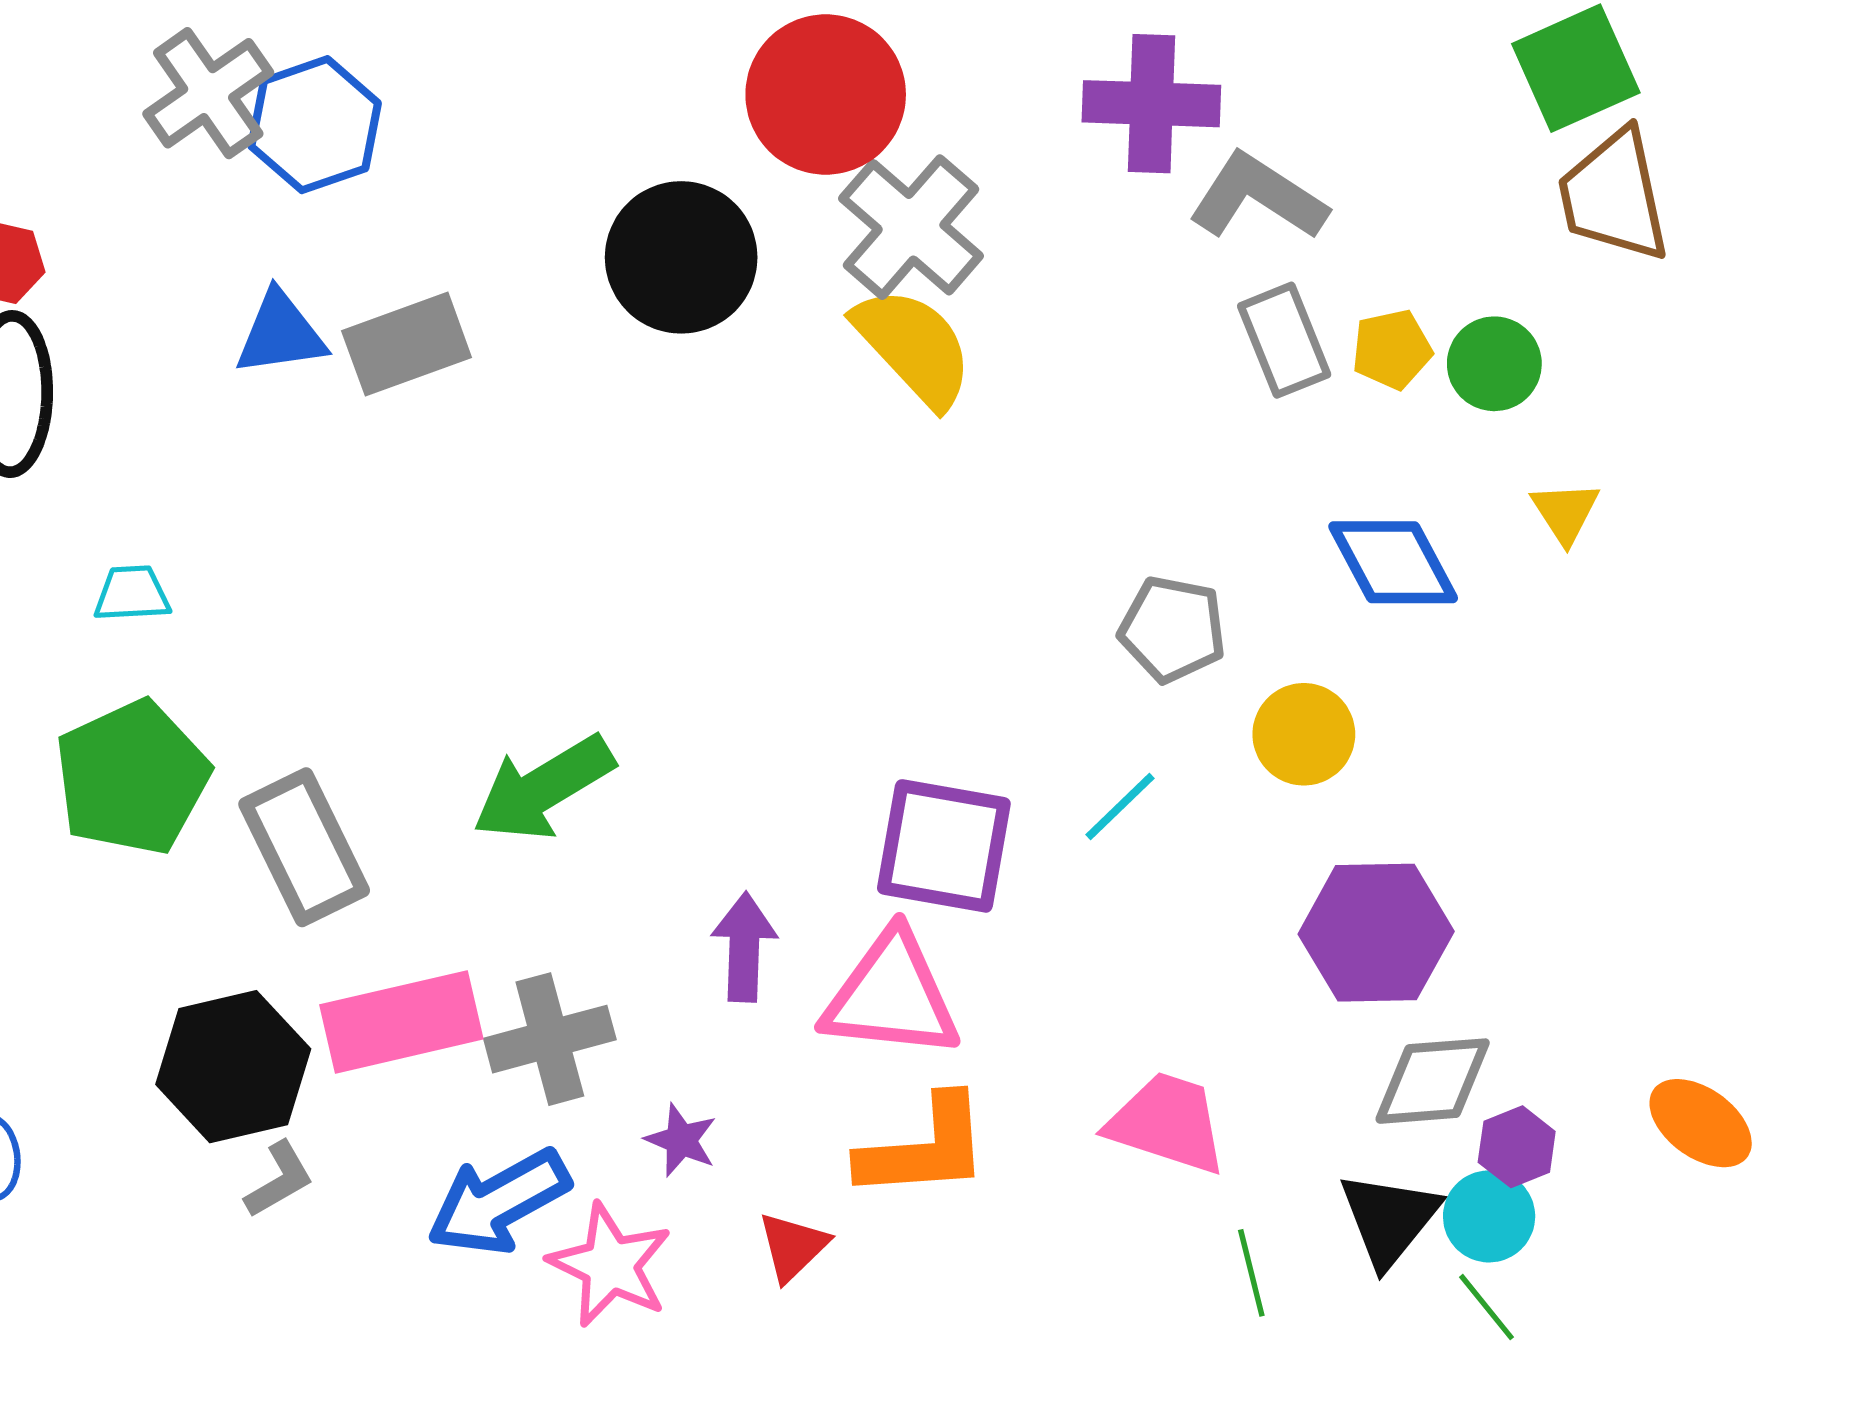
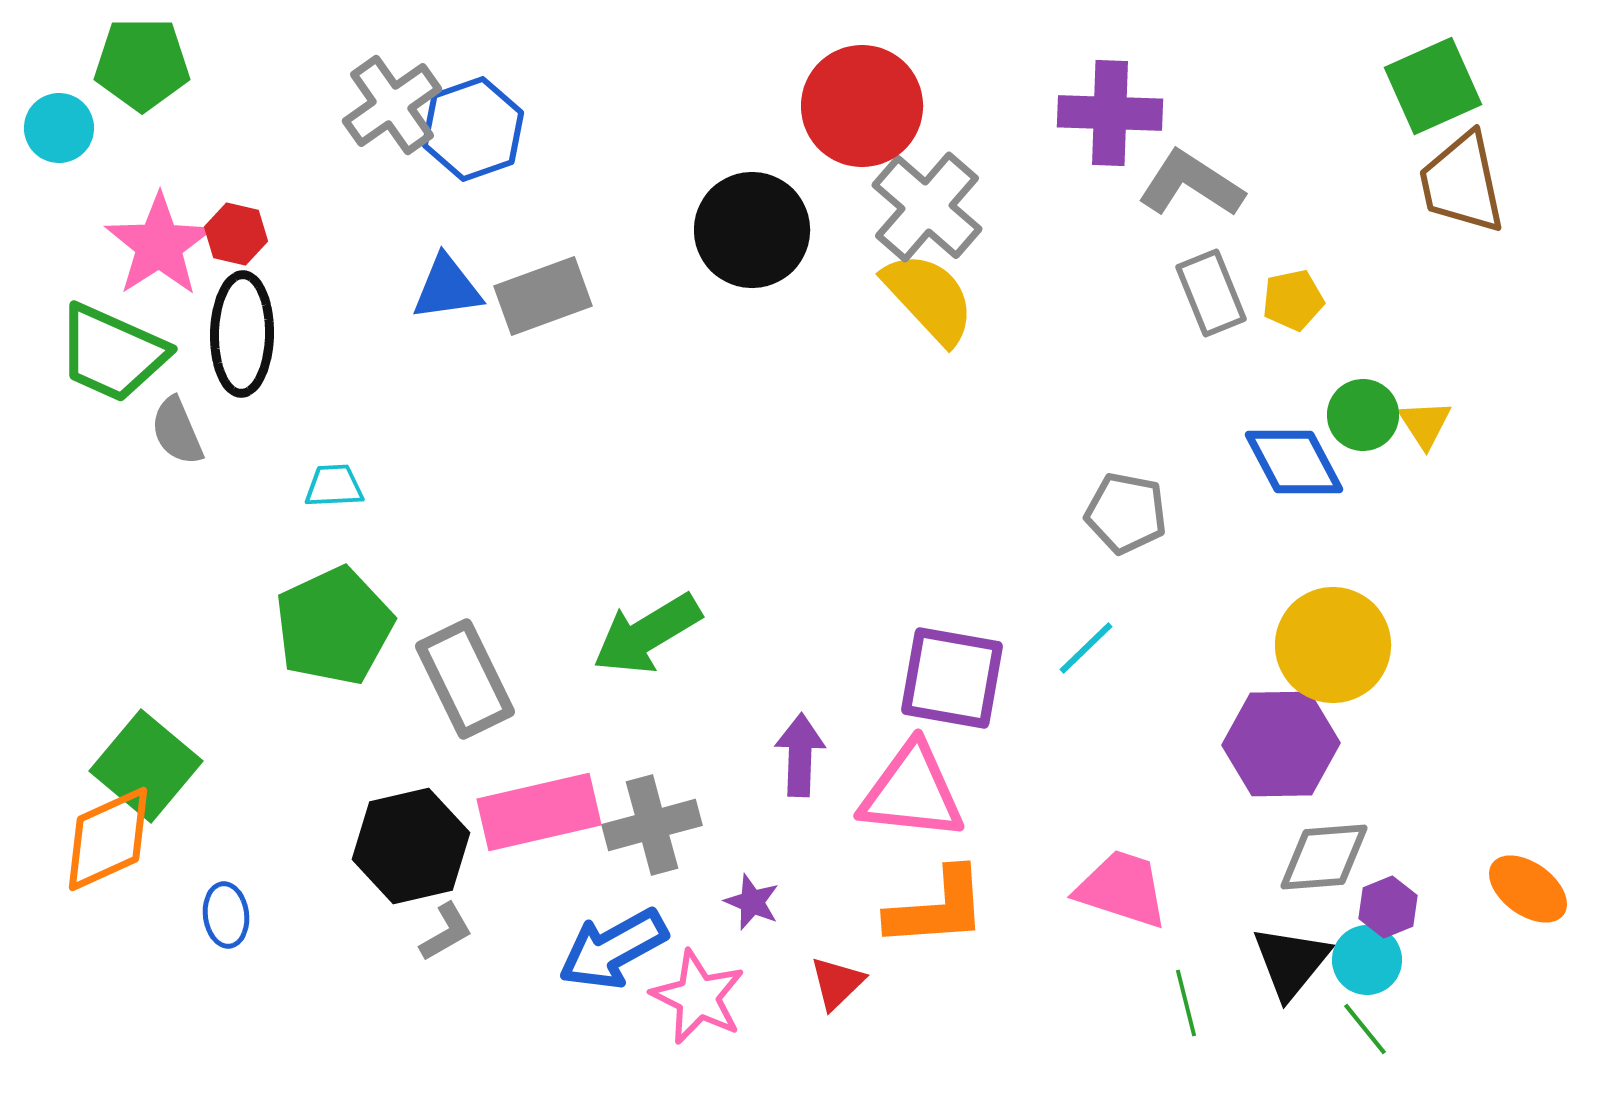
green circle: (1494, 364) -> (1363, 415), moved
yellow circle: (1304, 734) -> (1333, 645), moved, size x1.5

